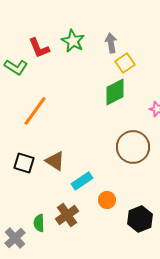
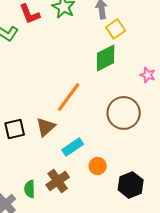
orange line: (35, 111) -> (69, 97), moved
brown triangle: (55, 161) -> (46, 127), turned 45
black square: (24, 163) -> (15, 129), turned -30

